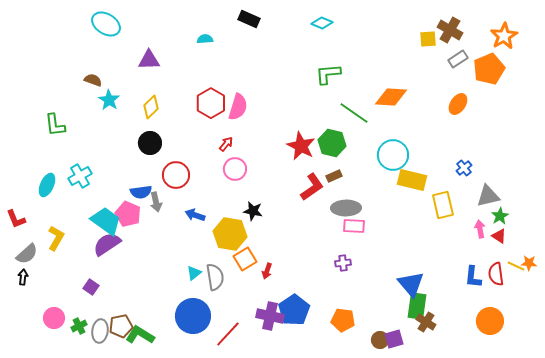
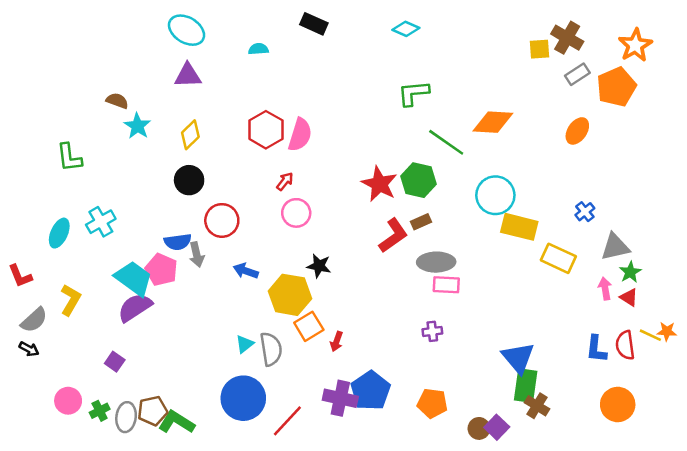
cyan ellipse: (106, 24) -> (187, 30), moved
yellow rectangle: (443, 205) -> (558, 258), turned -52
black arrow: (23, 277) -> (29, 349), turned 112
purple square: (394, 339) -> (497, 427), turned -30

